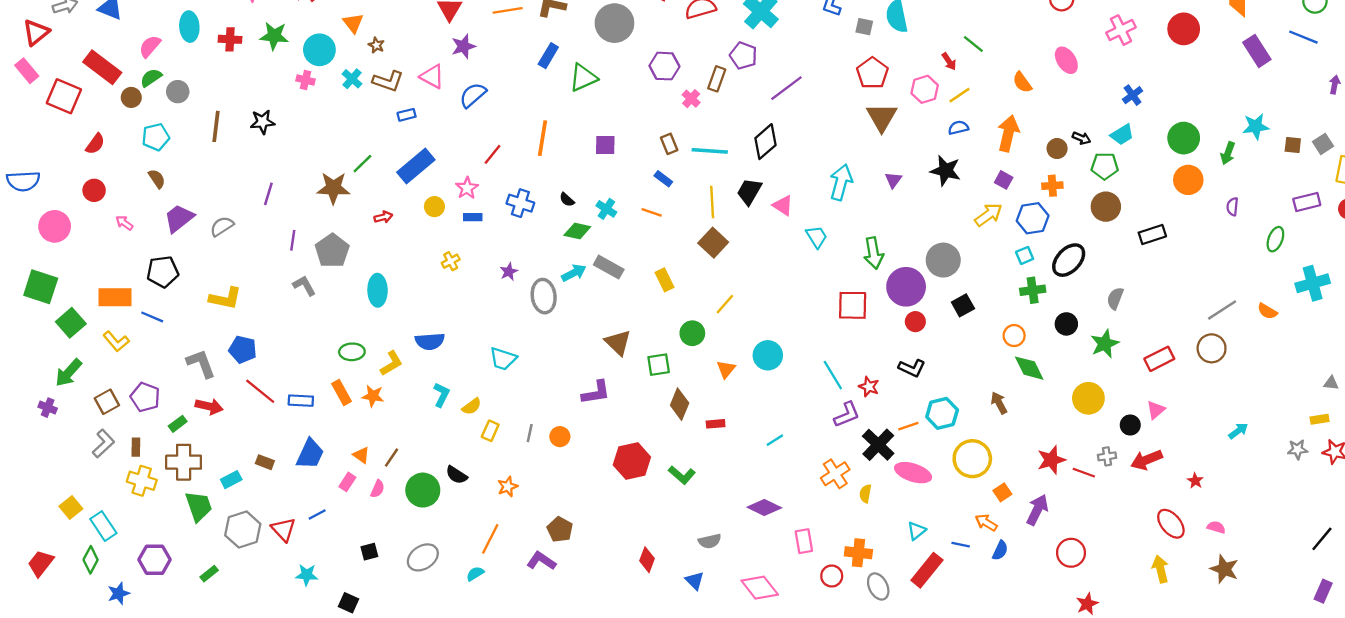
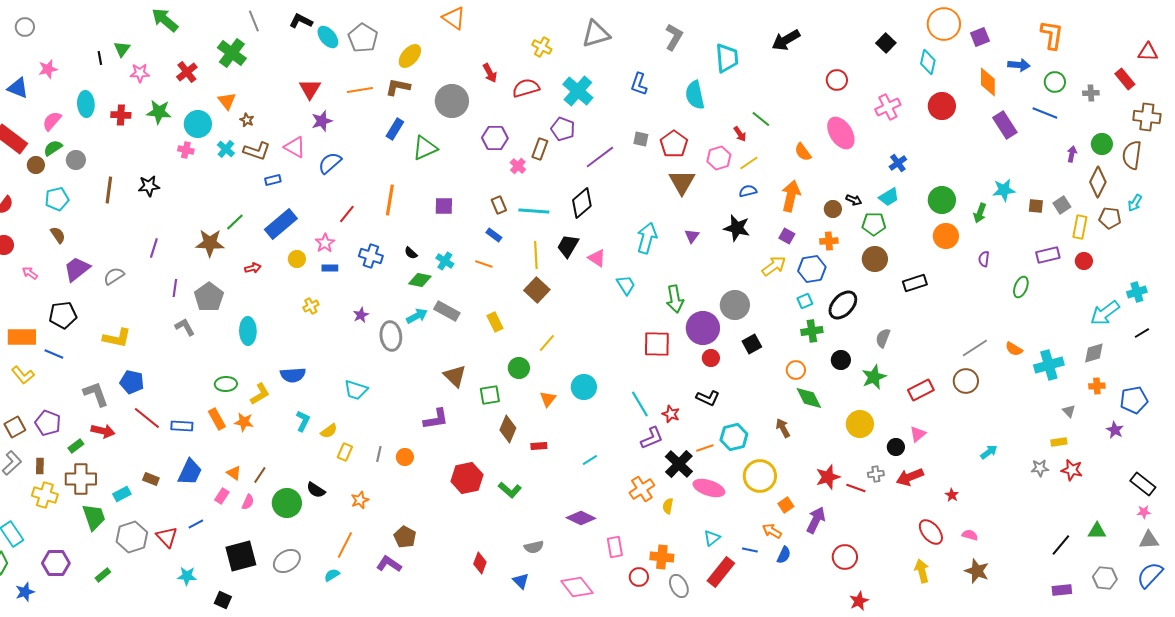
gray square: (864, 27) -> (641, 139), moved
pink ellipse: (1066, 60) -> (841, 133), size x1.4
cyan cross: (1313, 283) -> (1049, 365), moved
gray triangle: (1331, 383) -> (1069, 411), turned 40
black square: (369, 552) -> (241, 556), size x2.0
purple rectangle: (1323, 591) -> (1062, 590), turned 60

